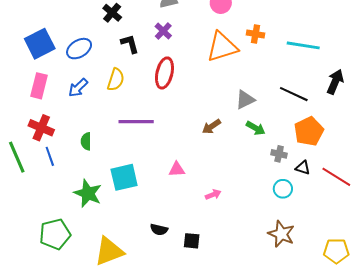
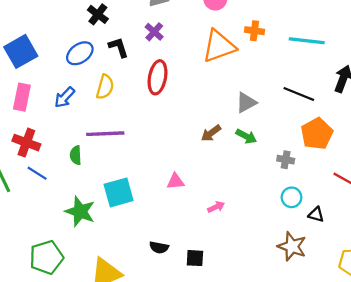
blue ellipse: (79, 49) -> (80, 53), moved
purple line: (136, 122) -> (105, 134), moved
green arrow: (256, 128) -> (246, 136), moved
blue line: (50, 156) -> (37, 173), turned -36
black triangle: (303, 168) -> (316, 215), moved

